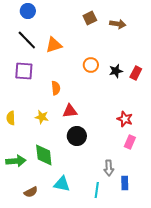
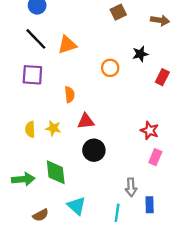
brown square: (90, 18) -> (118, 12), moved
brown arrow: (118, 24) -> (160, 20), moved
black star: (116, 71) -> (140, 54), moved
yellow semicircle: (11, 118) -> (30, 129), moved
cyan triangle: (62, 184) -> (77, 206), turned 30

